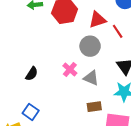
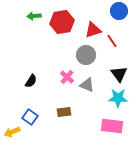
brown rectangle: (94, 107) -> (64, 112), moved

